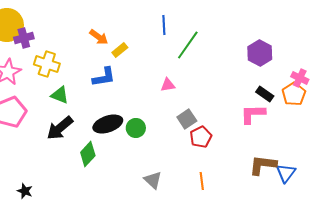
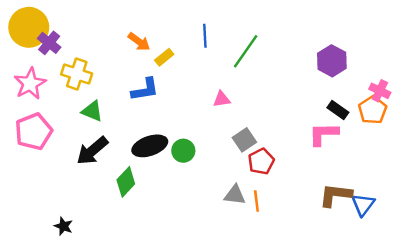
blue line: (164, 25) -> (205, 36), moved
purple cross: (24, 38) -> (49, 43), turned -36
gray triangle: (153, 180) -> (235, 195), moved, turned -36
orange line: (202, 181) -> (256, 201), moved
black star: (25, 191) -> (64, 226), moved

